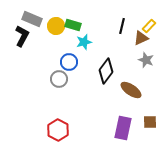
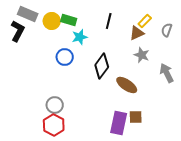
black line: (122, 26) -> (109, 21), moved
gray circle: (59, 79) -> (55, 105), moved
brown square: (150, 122) -> (136, 117), moved

